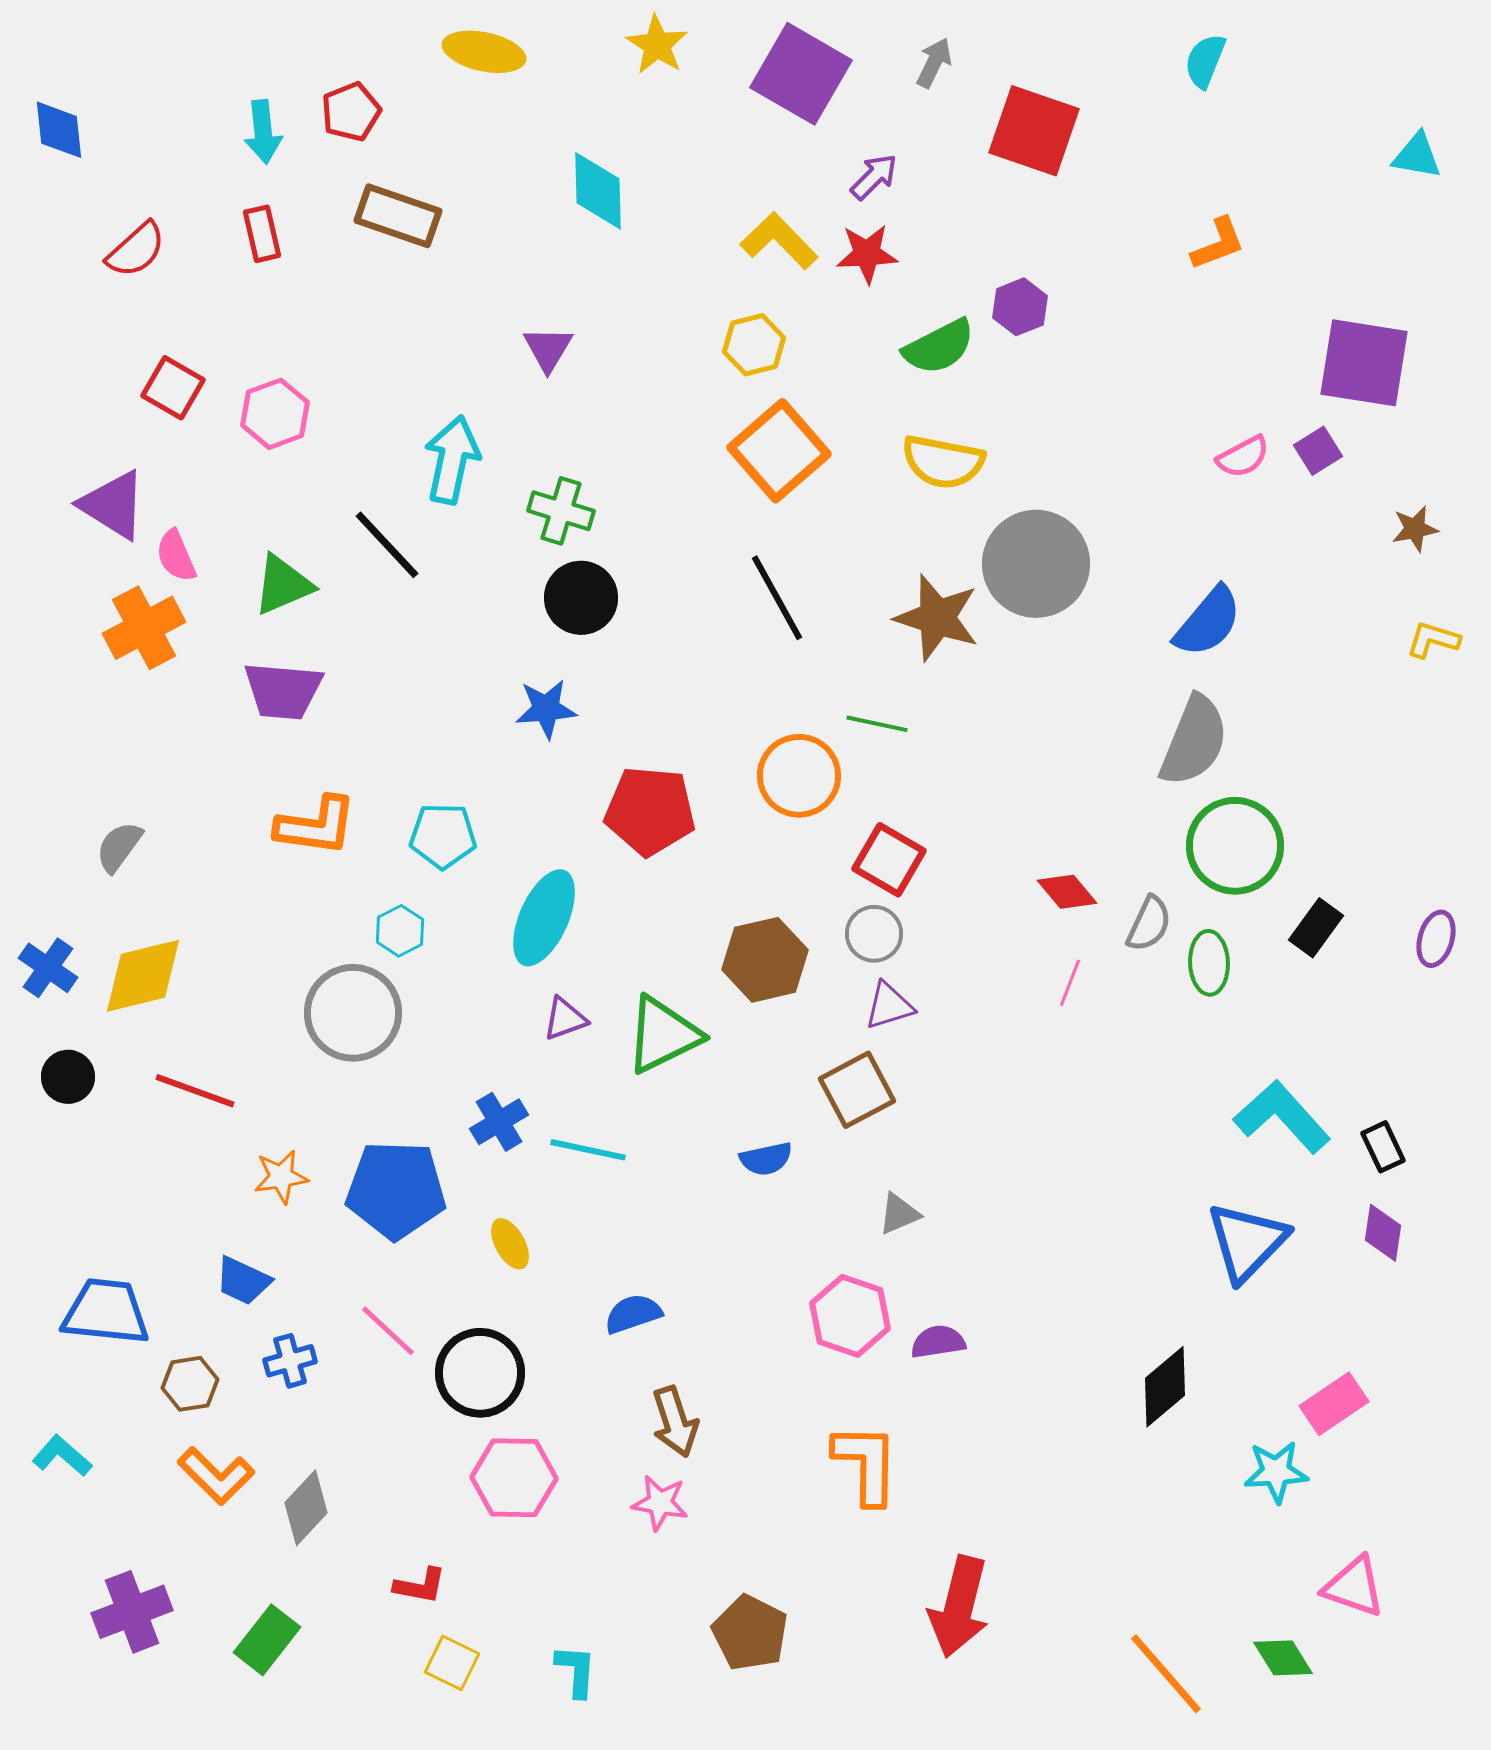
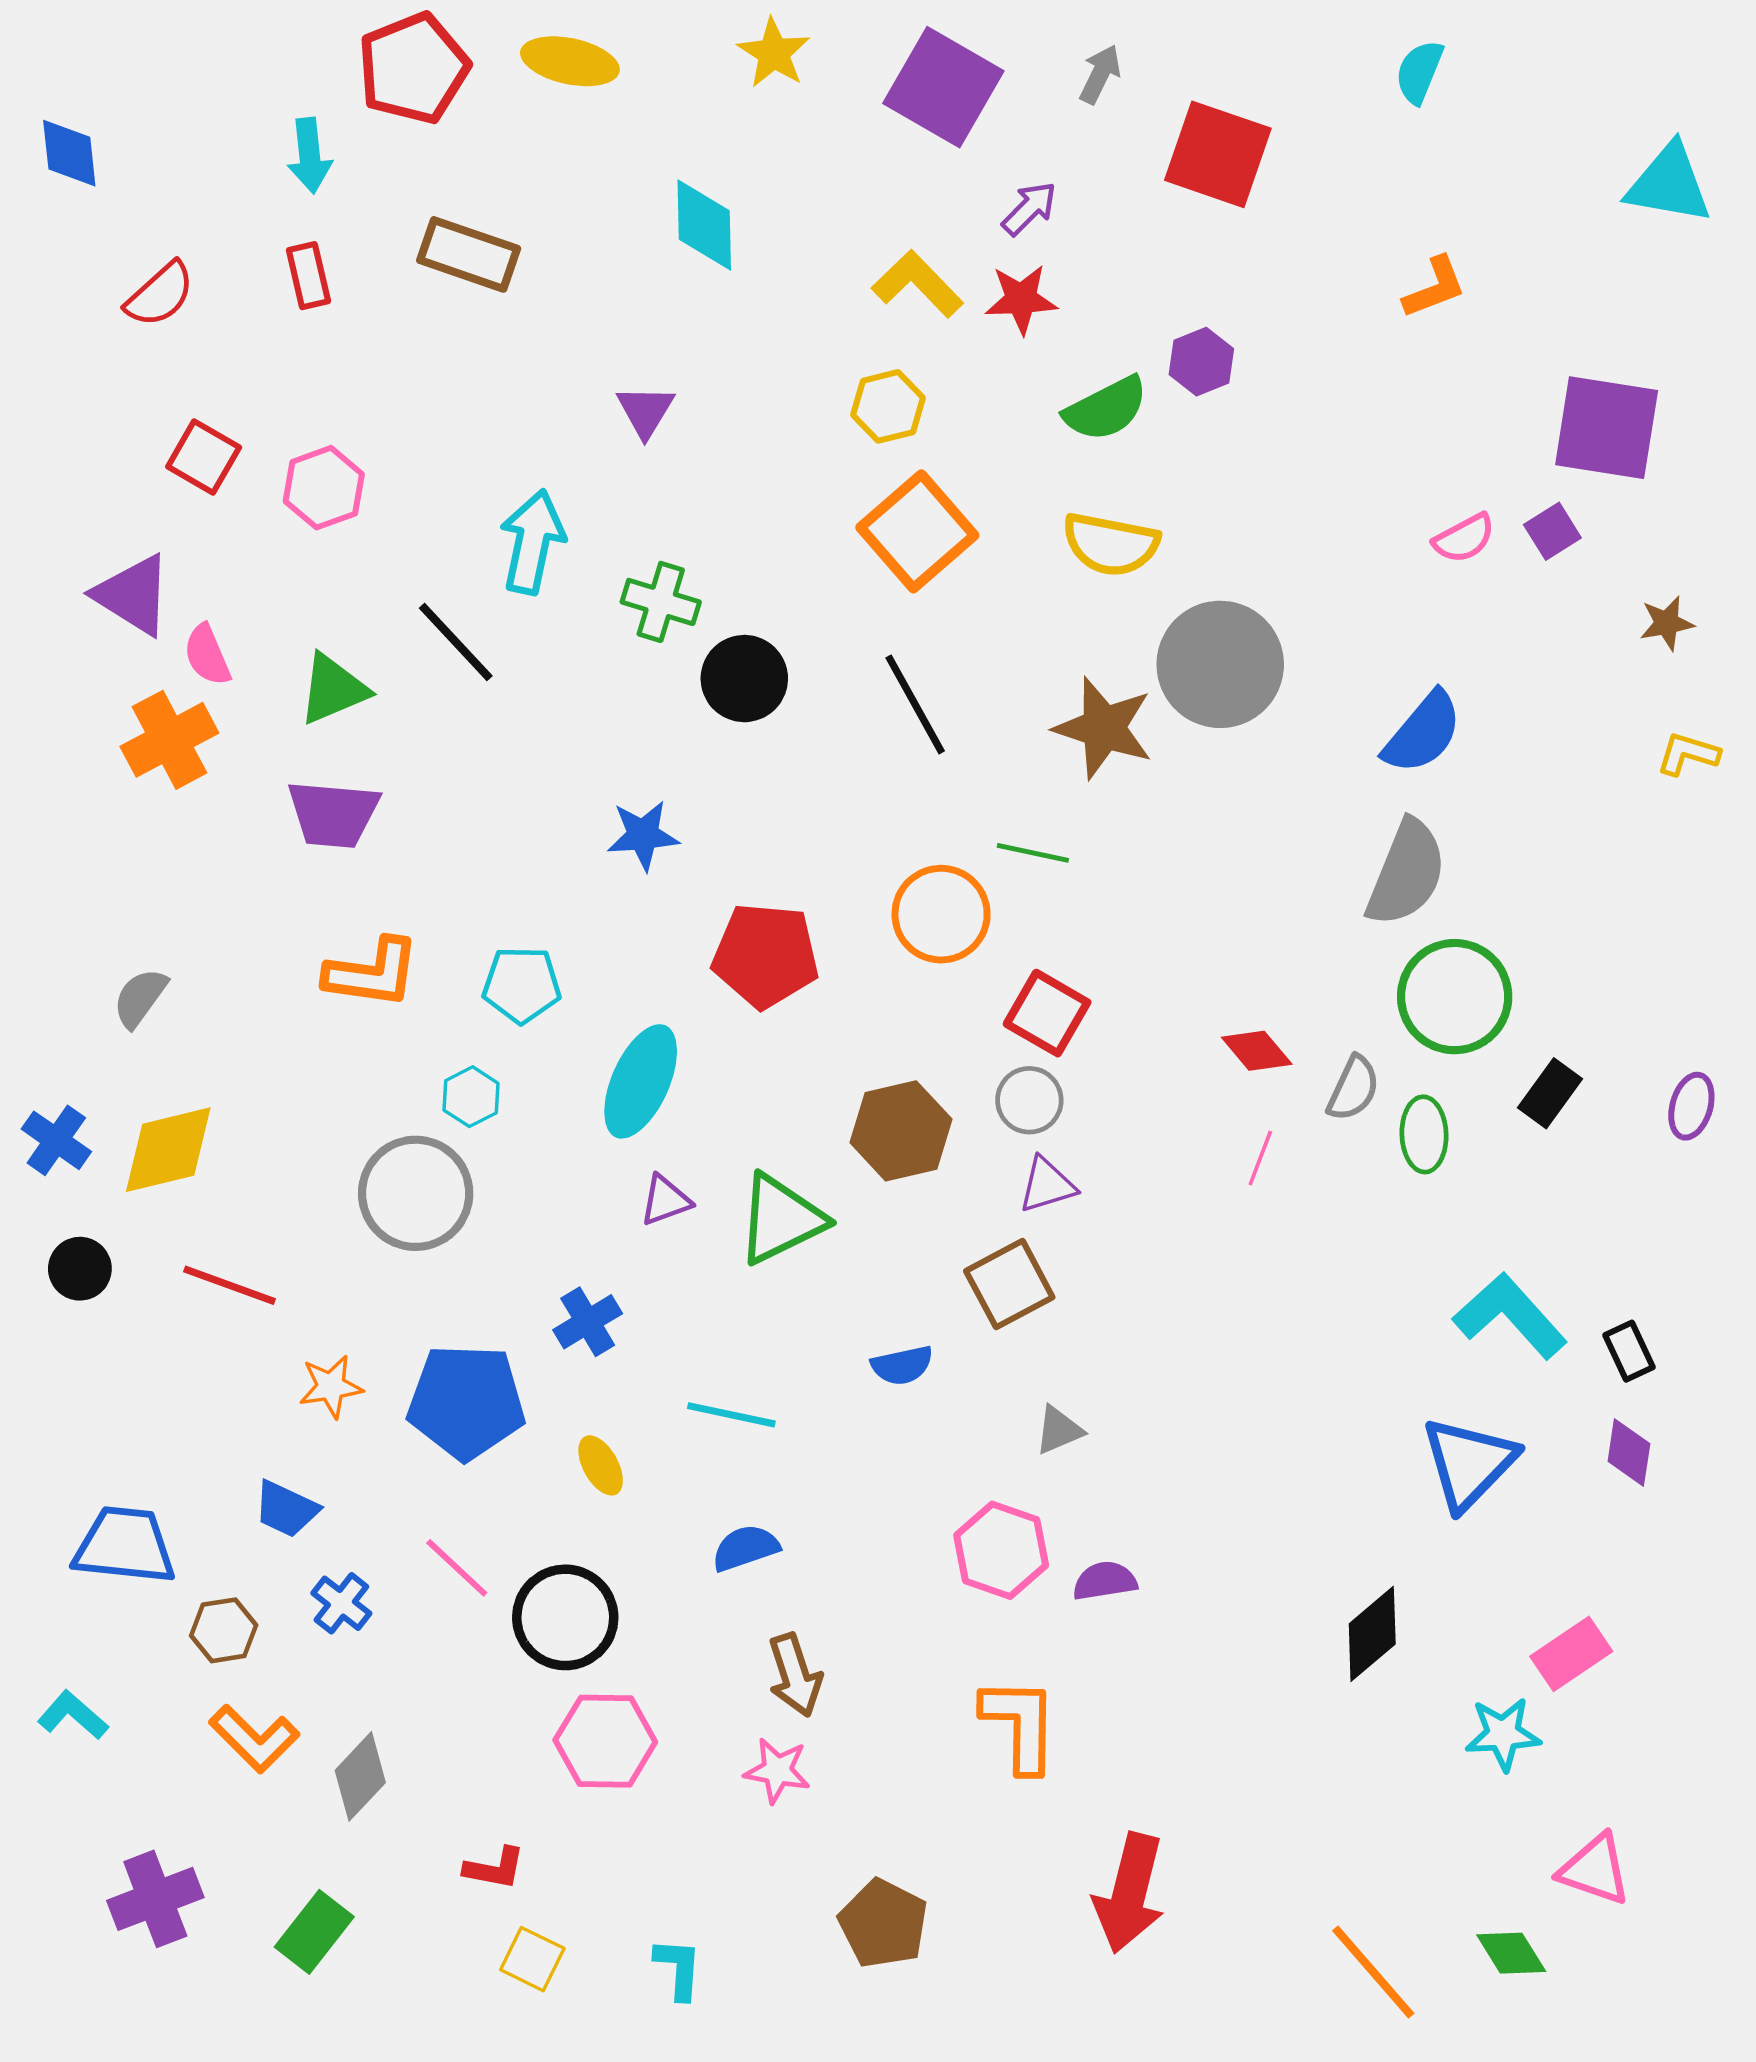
red pentagon: (351, 112) -> (413, 68), moved, size x1.6
cyan triangle: (1417, 156) -> (1669, 184), size x1.5
black circle: (581, 598) -> (744, 679), moved
cyan line: (588, 1150) -> (731, 1415), moved
blue cross: (290, 1361) -> (341, 1603), turned -36

